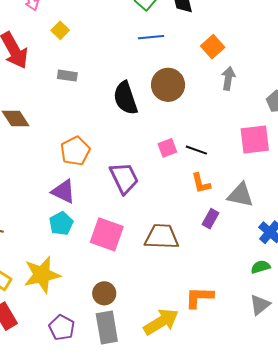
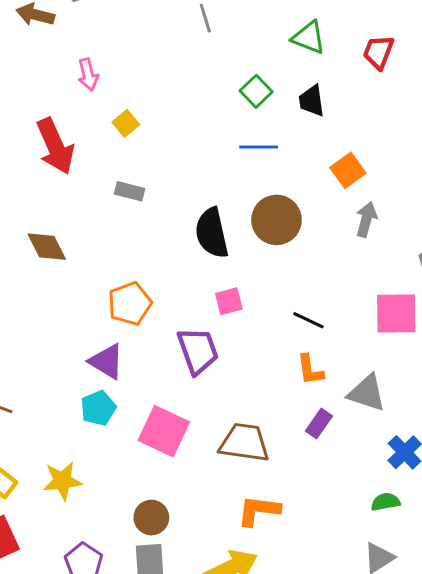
pink square: (167, 148) -> (229, 301), moved
yellow star: (42, 275) -> (62, 481), size x0.7
orange L-shape: (199, 297) -> (259, 511), moved

